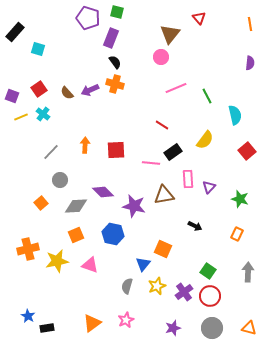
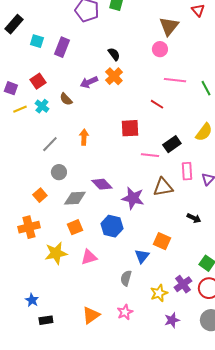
purple rectangle: (111, 38) -> (62, 47), moved
orange cross: (115, 84) -> (114, 76), turned 30
pink line: (176, 88) -> (175, 80), turned 30
brown semicircle: (67, 93) -> (66, 99), moved
red line: (162, 125) -> (157, 104), moved
red square: (116, 150) -> (130, 128), moved
orange cross: (28, 249) -> (29, 227), moved
pink triangle: (90, 265) -> (89, 257), turned -36
yellow star: (157, 286) -> (159, 293), moved
blue star: (28, 316) -> (32, 300), moved

